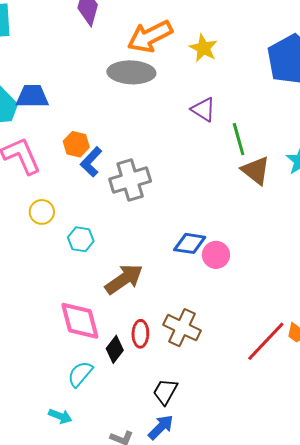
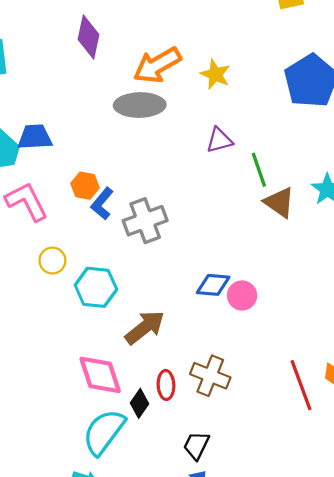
purple triangle: (203, 109) -> (219, 140), turned -44
cyan hexagon: (81, 239) -> (96, 287), size x1.5
red line: (266, 341) -> (301, 385), turned -60
cyan semicircle: (80, 374) -> (104, 432), size x1.6

